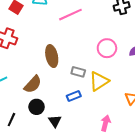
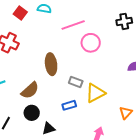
pink circle: (107, 48) -> (91, 43), moved
black triangle: (55, 121) -> (49, 128), turned 40

